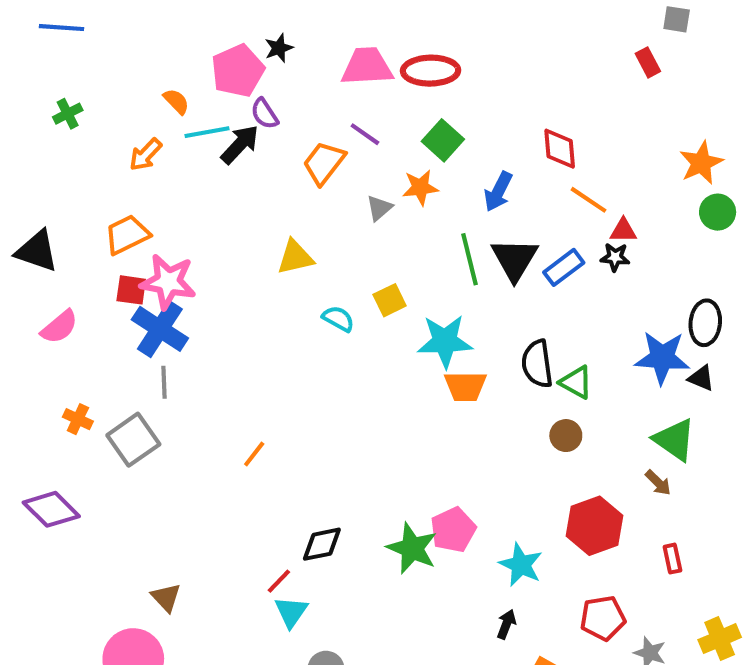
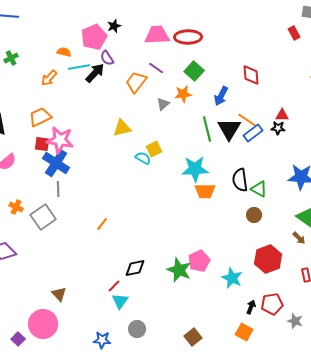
orange semicircle: (176, 101) -> (64, 52), turned -32
orange line: (588, 200) -> (247, 120), moved
yellow square: (390, 300) -> (154, 149), moved
black arrow: (506, 624) -> (251, 307), moved

